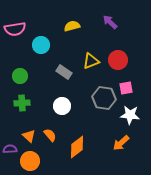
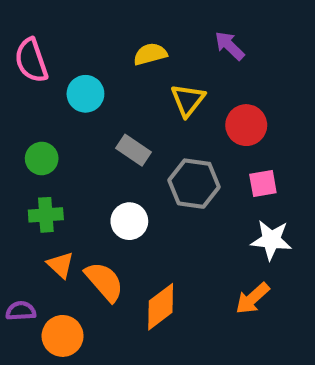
pink semicircle: (15, 29) -> (31, 60), turned 80
yellow triangle: (91, 61) -> (188, 100), moved, turned -30
gray hexagon: (104, 98) -> (194, 184), moved
orange semicircle: (50, 135) -> (104, 282), size x1.5
orange triangle: (29, 136) -> (60, 265), moved

